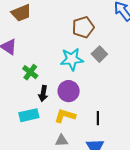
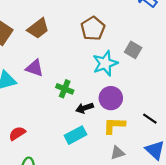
brown pentagon: (83, 27) -> (93, 28), moved
black arrow: (43, 94) -> (85, 108), turned 77
black line: (98, 118) -> (150, 119), turned -40

